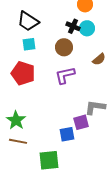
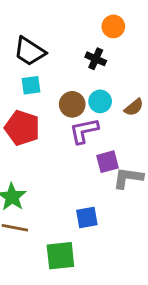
cyan circle: (87, 28) -> (100, 101), moved
brown circle: (64, 47) -> (72, 104), moved
purple square: (81, 122) -> (107, 162), moved

